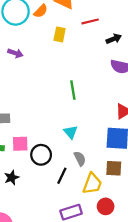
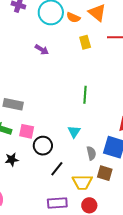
orange semicircle: (41, 11) -> (73, 18), turned 56
yellow rectangle: (60, 34) -> (85, 42), turned -40
gray semicircle: (80, 159) -> (91, 153), moved
yellow trapezoid: (92, 184) -> (82, 182), turned 55

